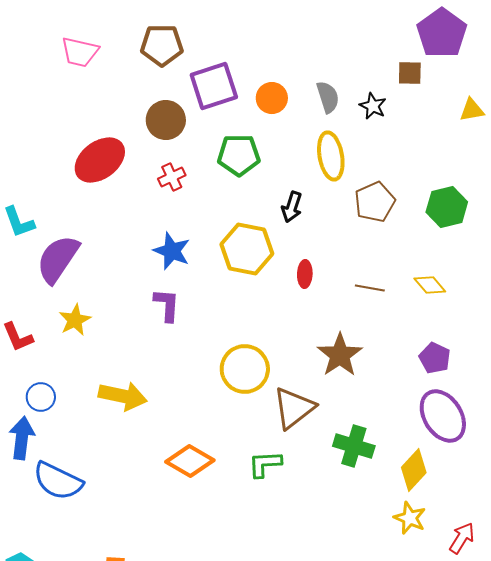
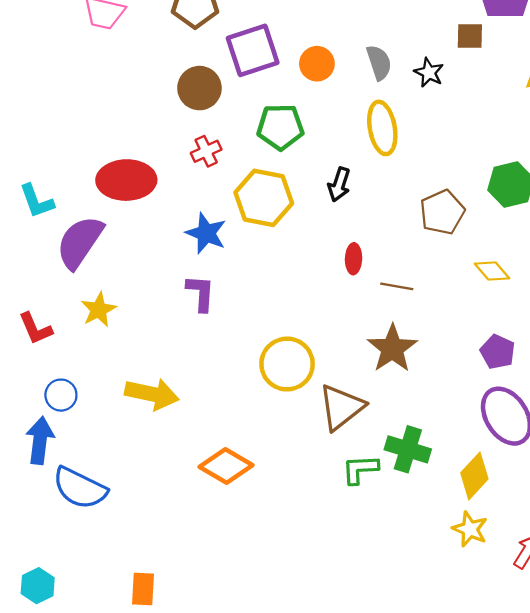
red ellipse: (100, 160) -> (126, 180), moved, turned 36
brown pentagon: (375, 202) -> (442, 212), moved
yellow hexagon: (247, 249) -> (264, 198), moved
brown line: (370, 288) -> (397, 286), moved
green L-shape: (265, 464) -> (360, 469), moved

